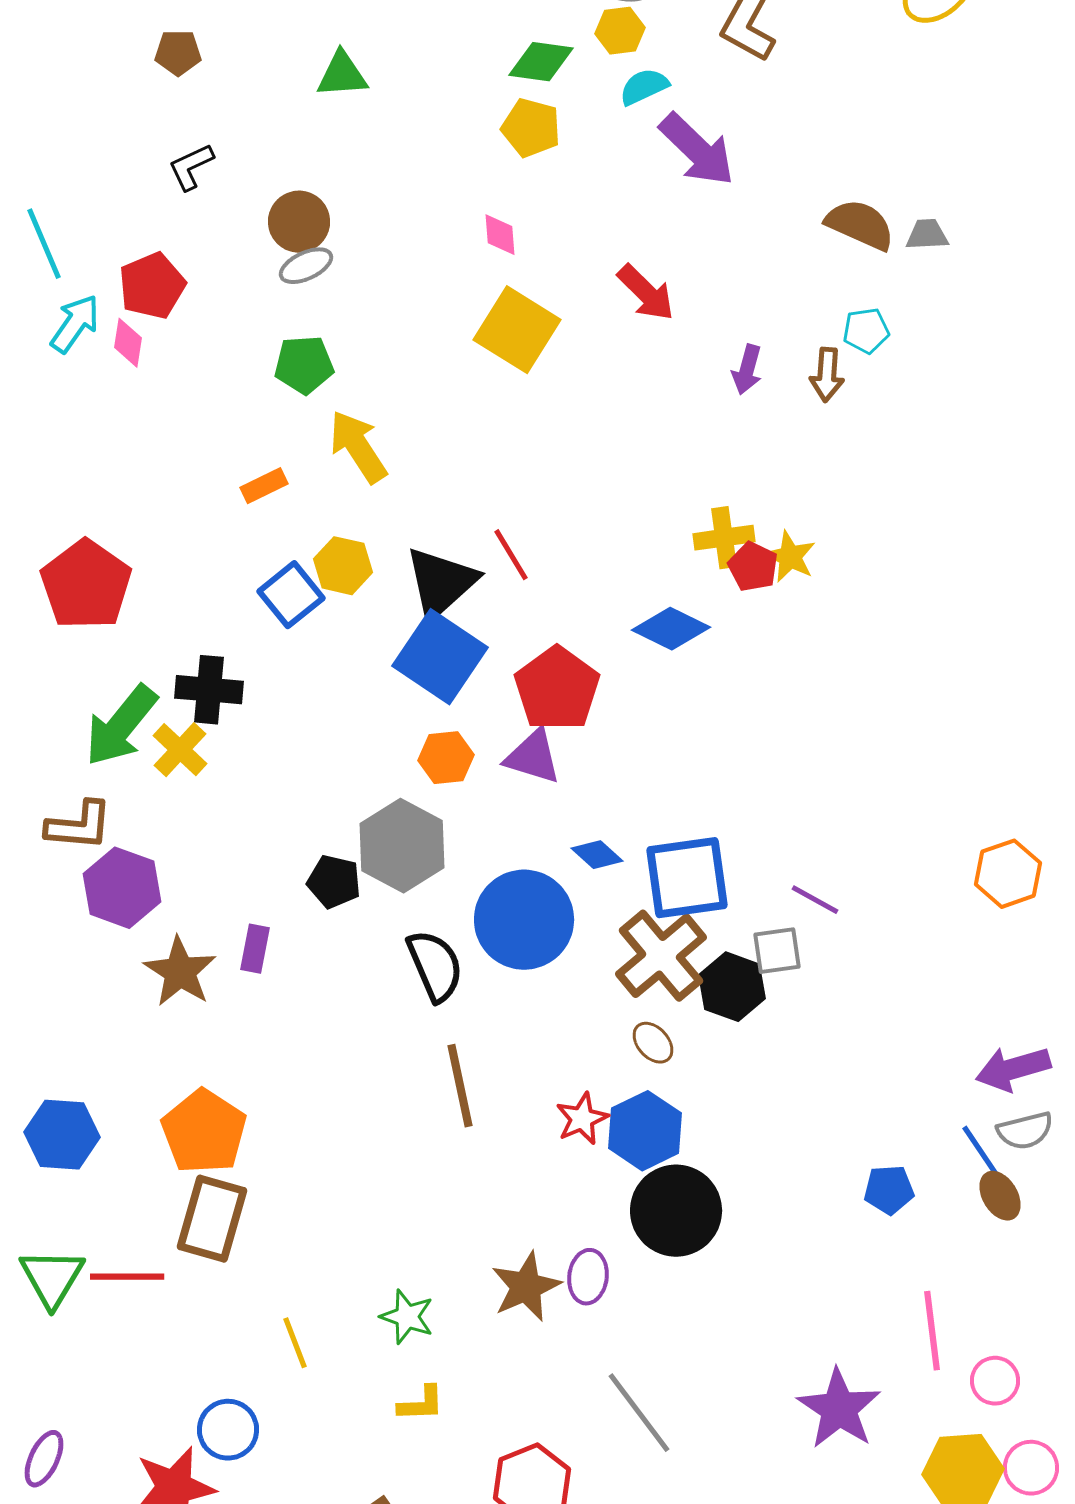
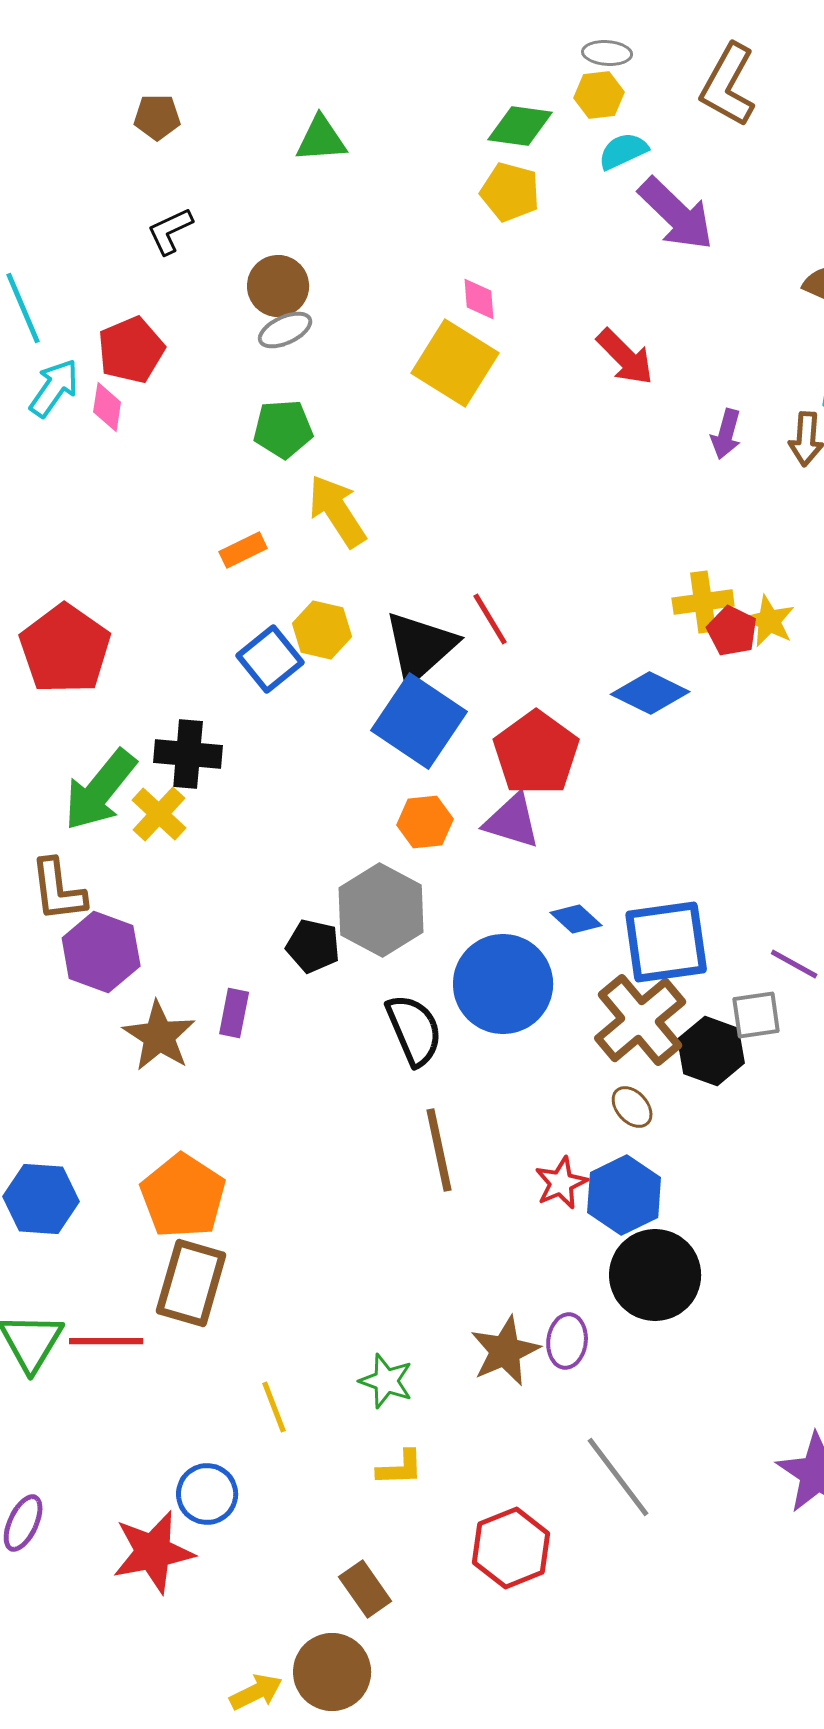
yellow square: (517, 330) -> (455, 363), moved
brown L-shape: (79, 826) -> (58, 890), turned 78

